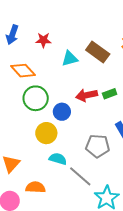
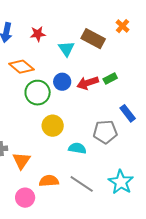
cyan triangle: (70, 59) -> (66, 49), turned -42
blue circle: (62, 112) -> (62, 82), moved
cyan semicircle: (58, 159) -> (77, 148), moved
gray line: (80, 176) -> (82, 184), moved

